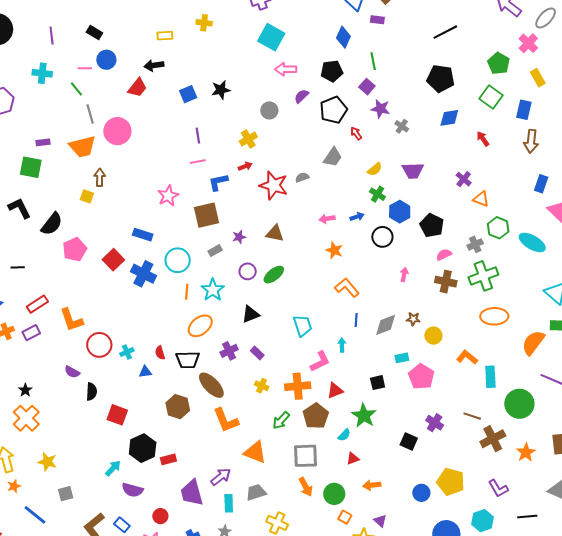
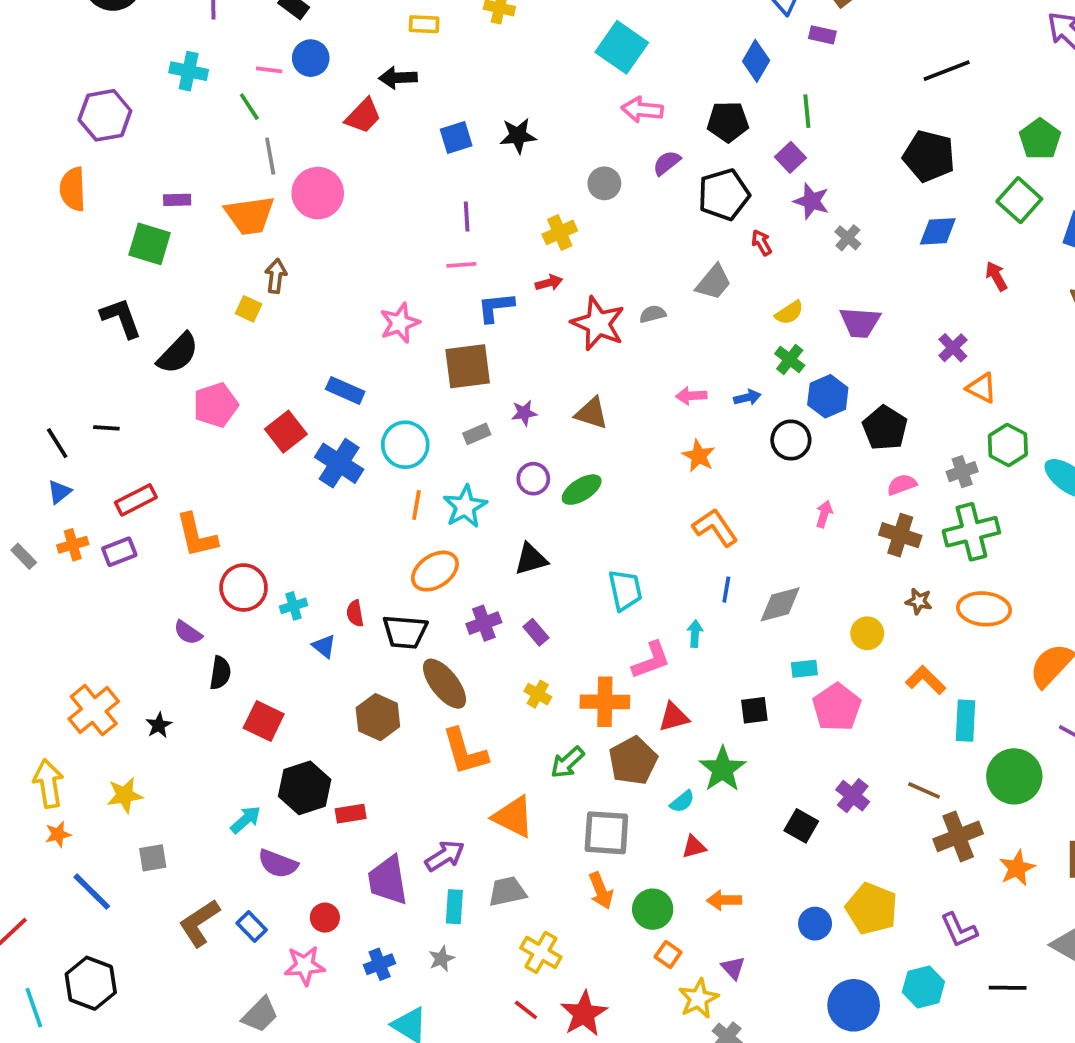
brown star: (413, 319) -> (919, 601), moved
blue triangle: (145, 372) -> (324, 646), turned 40
black star: (25, 390) -> (159, 725), moved
yellow star: (47, 462) -> (125, 795), turned -30

